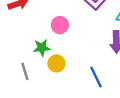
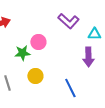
green star: (42, 48) -> (22, 53), moved

